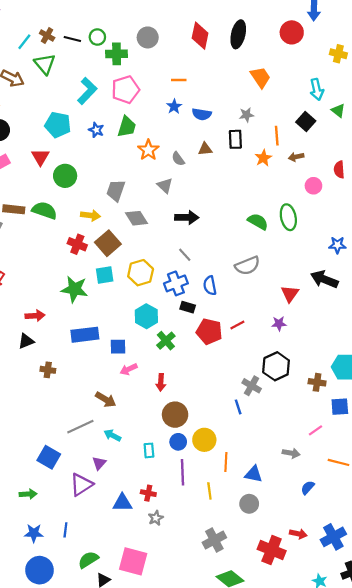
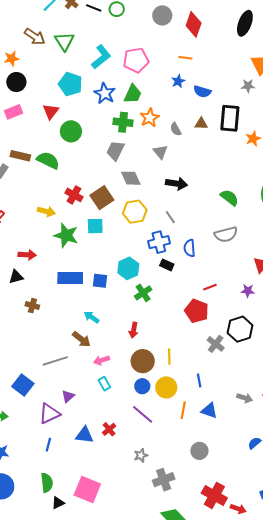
red diamond: (200, 36) -> (194, 24), moved
green cross: (117, 54) -> (123, 122), moved
green triangle: (45, 64) -> (64, 41), moved
gray star: (247, 115) -> (248, 86), moved
blue star: (96, 130) -> (105, 93), size x1.5
black rectangle: (235, 139) -> (230, 118), size x1.5
yellow arrow: (90, 215) -> (46, 211), moved
green semicircle: (258, 222) -> (229, 198), moved
yellow hexagon: (141, 273) -> (135, 212), moved
red pentagon: (209, 331) -> (197, 311), moved
blue square: (118, 347) -> (100, 281), moved
pink arrow: (129, 369) -> (102, 360), moved
blue line: (238, 407) -> (199, 381), moved
cyan arrow: (112, 435) -> (92, 317), moved
cyan rectangle: (149, 450) -> (104, 384), moved, turned -32
gray arrow: (291, 453) -> (245, 398), moved
purple line: (183, 472) -> (143, 414), turned -55
blue triangle: (254, 474) -> (209, 411), moved
yellow line: (209, 491) -> (169, 357), moved
red cross: (148, 493) -> (109, 429), turned 32
gray star: (156, 518) -> (141, 455), moved
blue line: (65, 530) -> (48, 445), moved
red arrow: (298, 534) -> (238, 509), moved
green semicircle: (88, 560) -> (47, 483), turned 108

